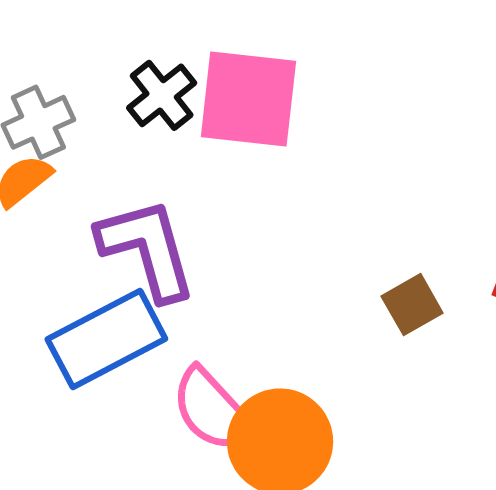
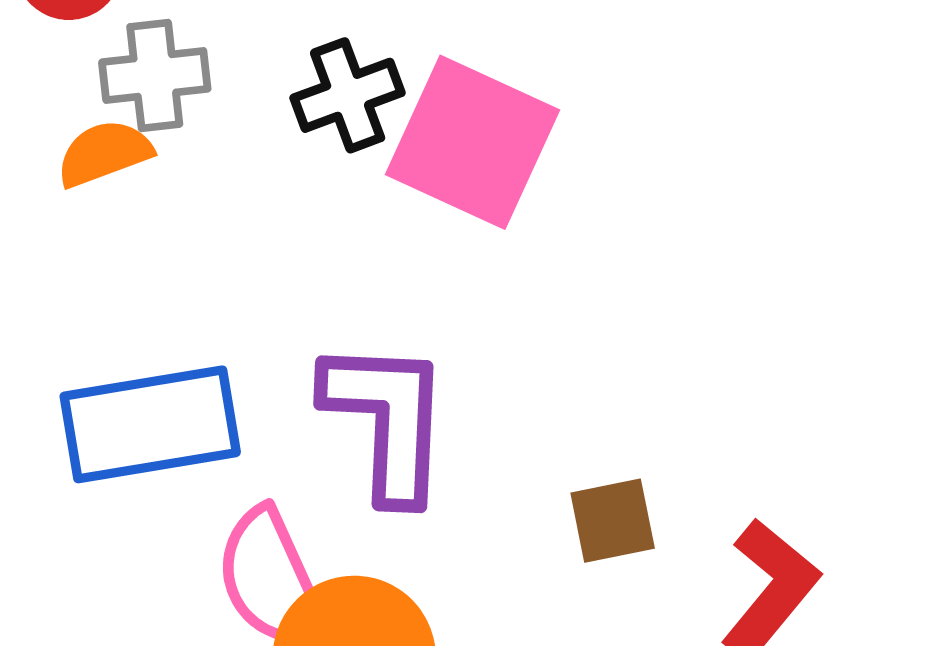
purple L-shape: (147, 249) -> (387, 420), moved

